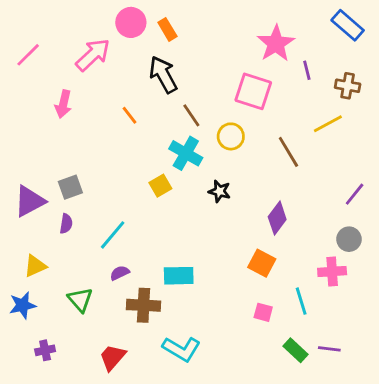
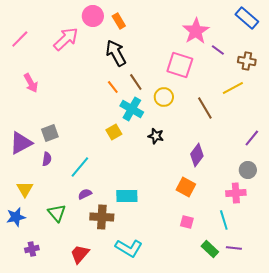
purple line: (307, 70) -> (218, 50), turned -40
pink arrow: (63, 104) -> (31, 83), moved, turned -42
orange line: (129, 115) -> (113, 87), moved
yellow triangle: (35, 266) -> (25, 189), turned -36
cyan line: (301, 301) -> (224, 220), moved

